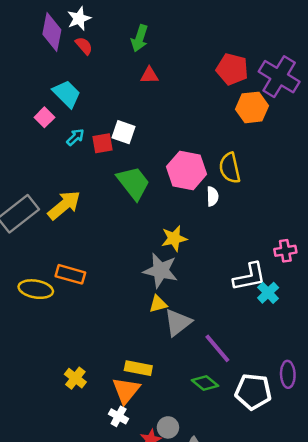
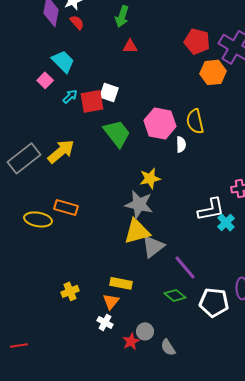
red square: (102, 143) -> (92, 101), size x1.4
yellow triangle: (158, 304) -> (137, 231), size x1.8
yellow cross: (75, 378) -> (70, 291), turned 30
orange triangle: (126, 390) -> (111, 301), size x0.7

